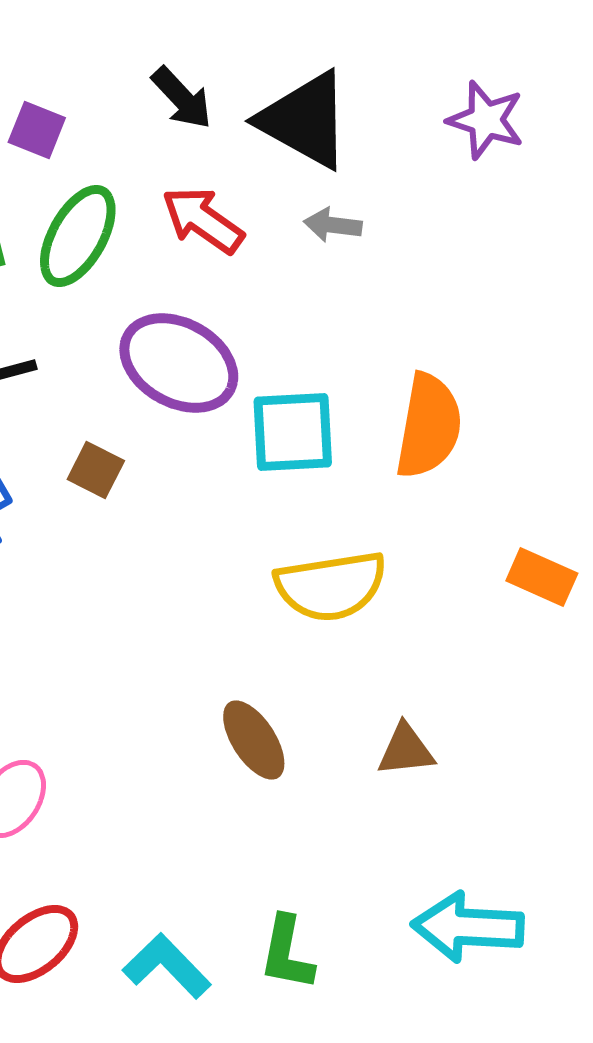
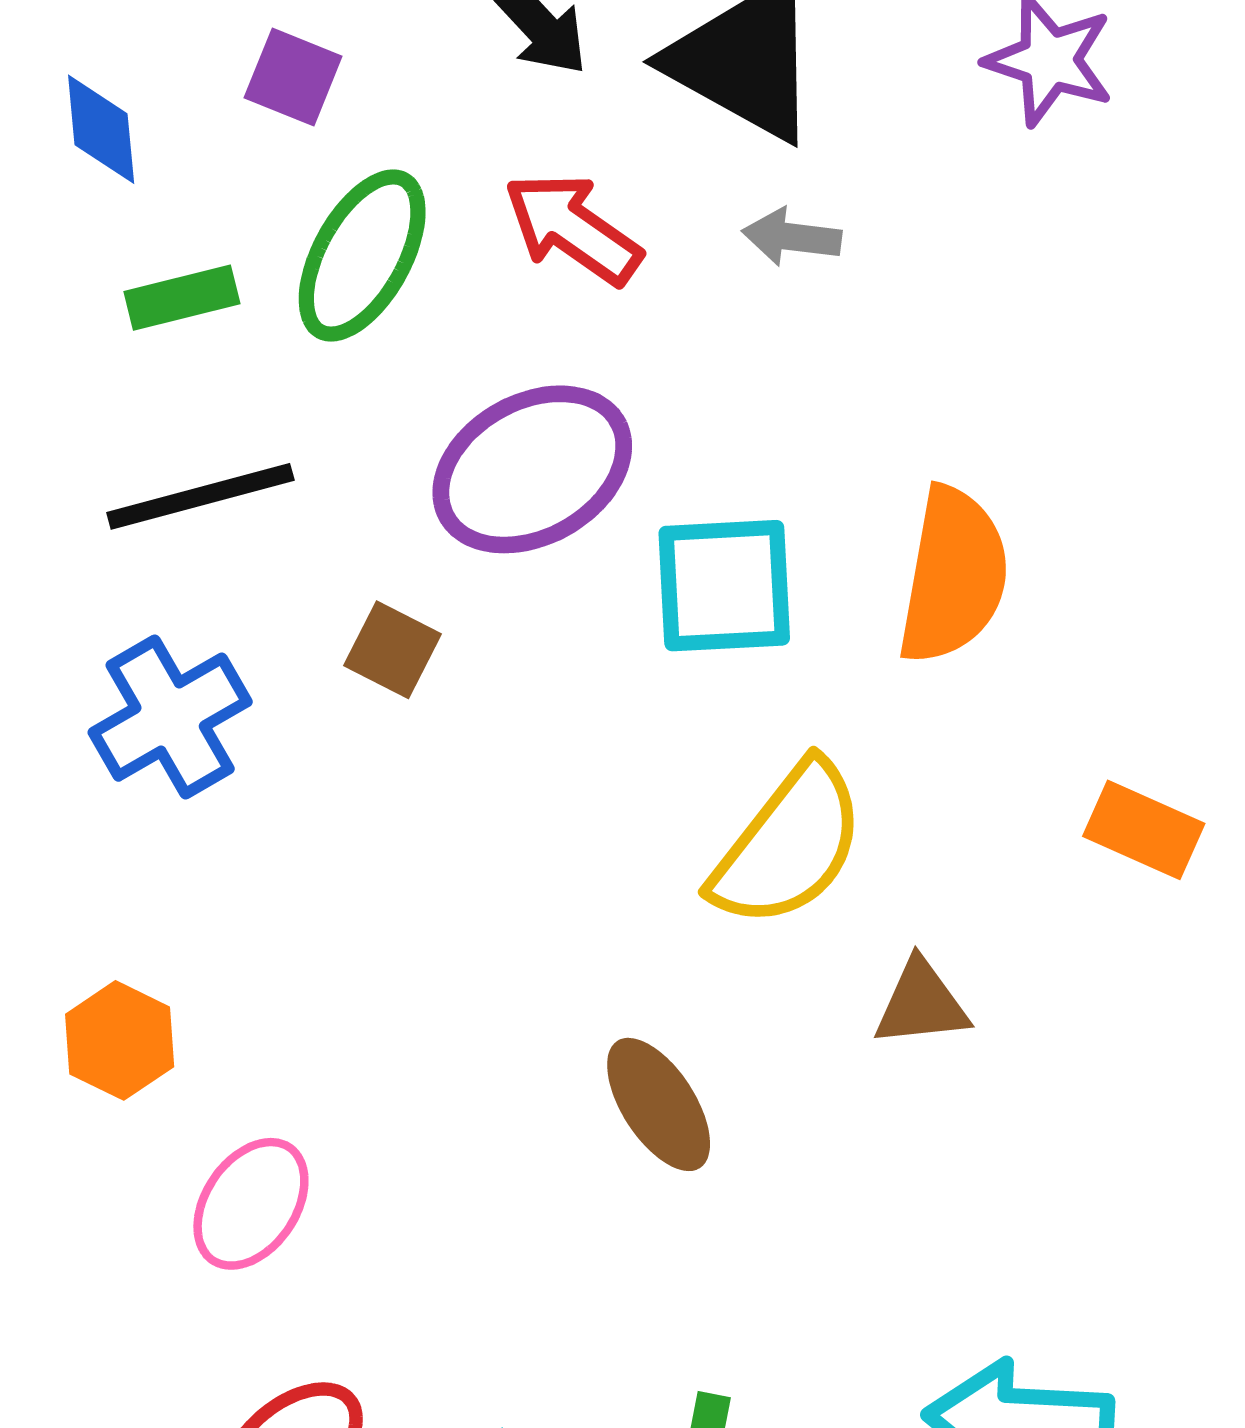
purple ellipse: (179, 363) -> (532, 469), turned -58
yellow semicircle: (331, 586) -> (788, 845), turned -43
brown triangle: (406, 750) -> (921, 1003), moved

